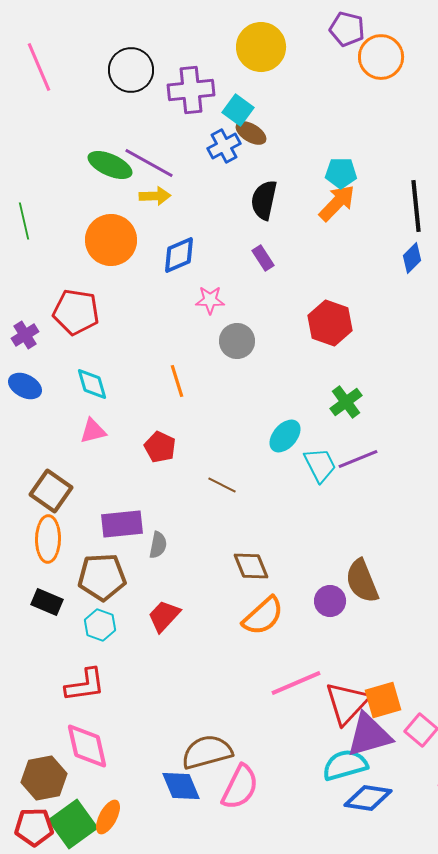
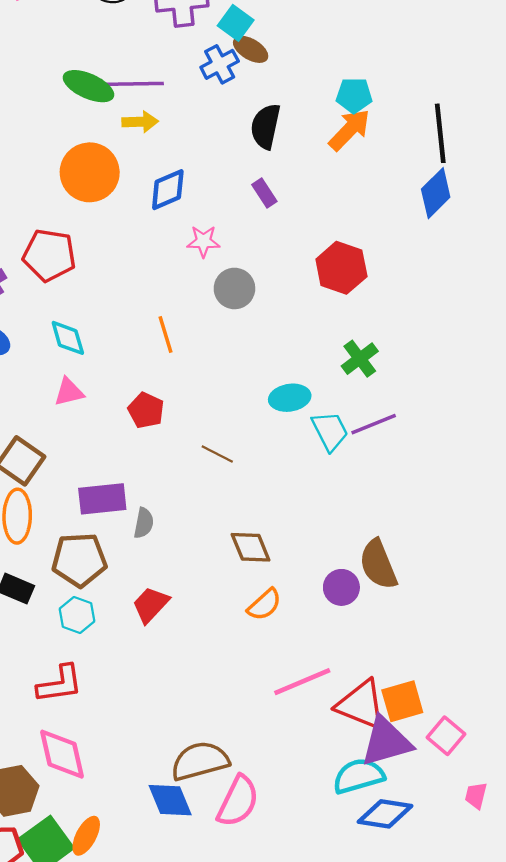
purple line: (149, 163) -> (133, 84), turned -30
blue diamond: (412, 258) -> (436, 193), size x1.4
cyan ellipse: (285, 436) -> (290, 398), turned 40
orange semicircle: (263, 616) -> (264, 605), size x0.7
red triangle: (347, 703) -> (361, 705), turned -51

